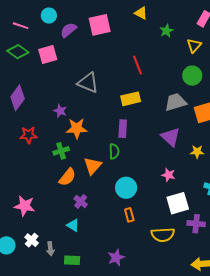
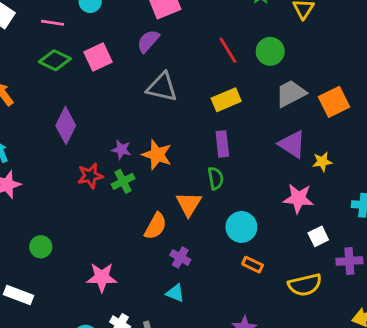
purple semicircle: (68, 30) -> (148, 41), moved
green circle: (192, 76) -> (270, 51), moved
purple star: (60, 111) -> (121, 150), moved
orange star: (77, 128) -> (157, 155), turned 30
green cross: (61, 151) -> (123, 181), moved
yellow star: (197, 152) -> (322, 162), moved
pink star: (168, 175) -> (298, 199), size x1.5
white square: (178, 203) -> (318, 236), size x0.6
orange rectangle: (129, 215) -> (253, 265), turned -40

